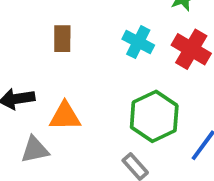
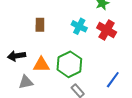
green hexagon: (154, 116) -> (69, 64), moved

